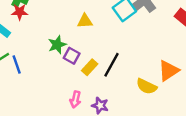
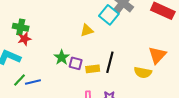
yellow triangle: (85, 21) -> (87, 30), moved
blue line: (17, 65) -> (33, 82), turned -70
yellow rectangle: (90, 67) -> (93, 69), turned 56

